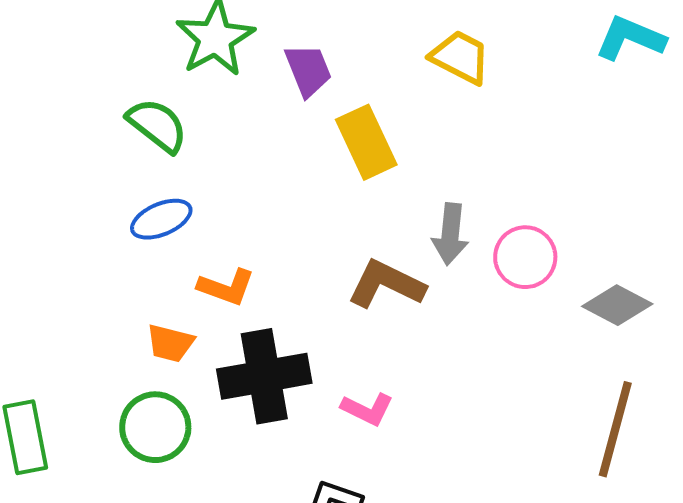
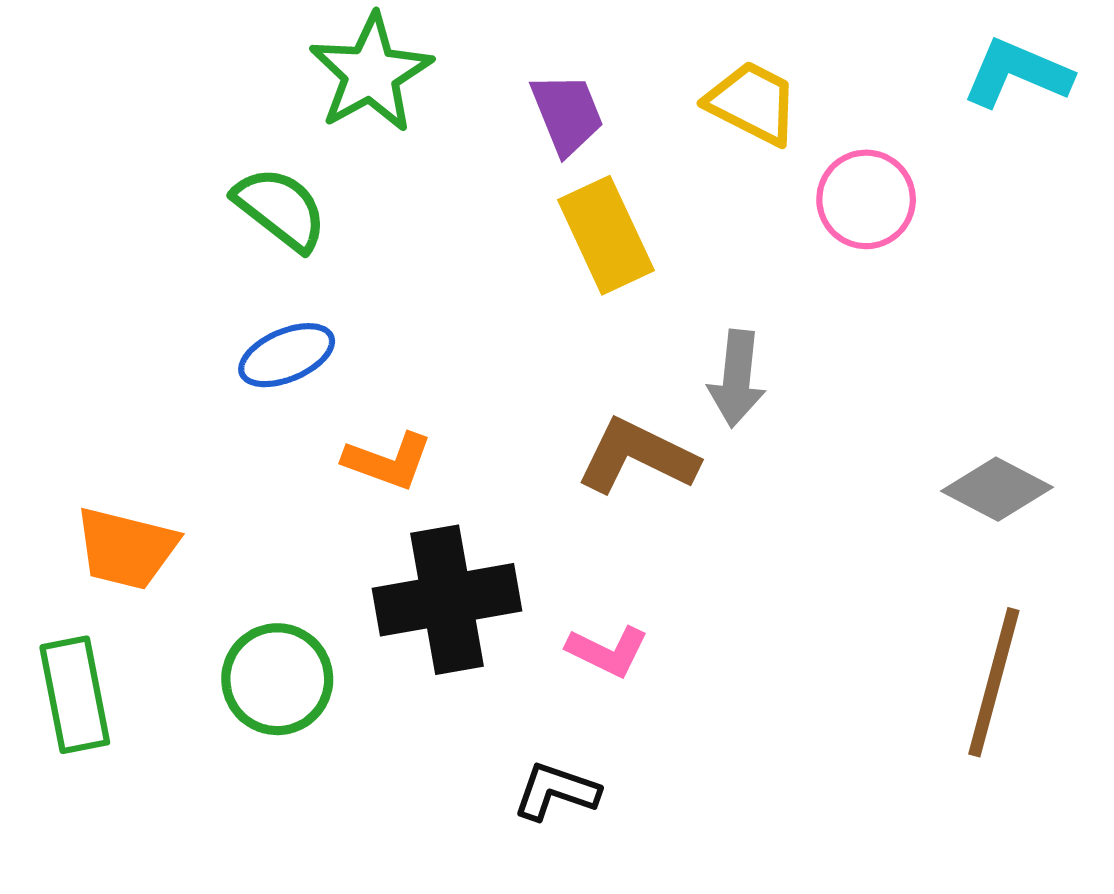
purple trapezoid: (308, 70) -> (567, 114), moved
pink circle: (525, 257) -> (866, 199), moved
orange trapezoid: (170, 343) -> (126, 548), moved, size x1.4

